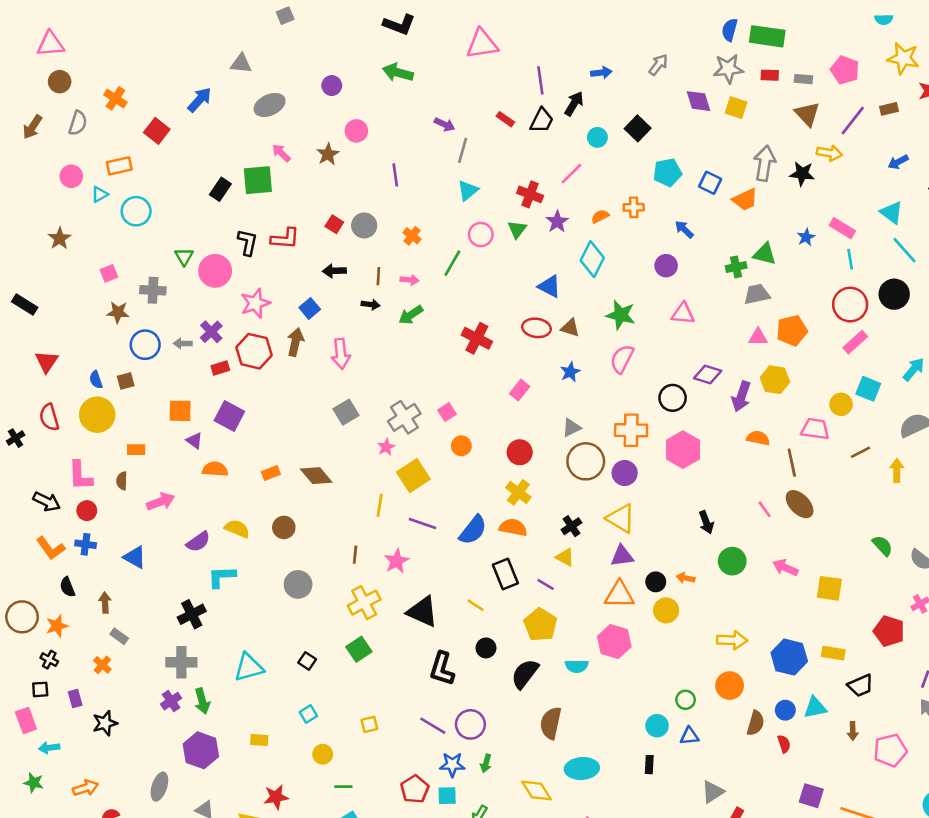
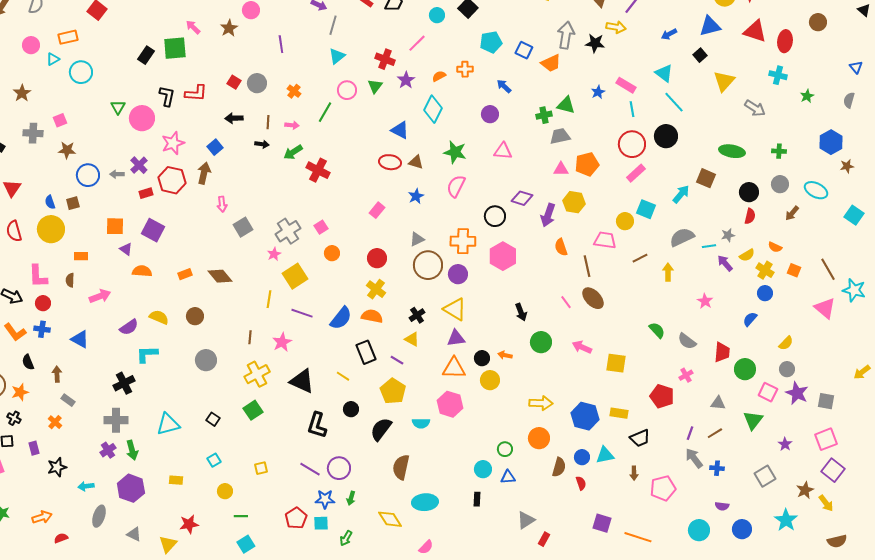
gray cross: (153, 290) -> (33, 133), moved
red cross: (477, 338) -> (318, 170), moved
pink arrow: (341, 354) -> (222, 204), moved, size x0.7
orange semicircle: (758, 438) -> (561, 247), turned -120
cyan arrow: (49, 748) -> (86, 486), moved

